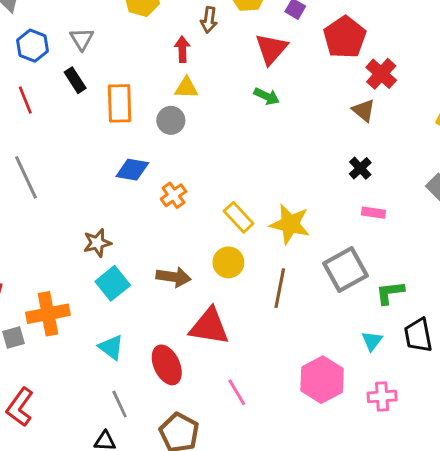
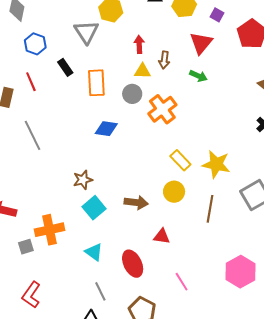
brown arrow: (209, 20) -> (164, 60), moved
gray triangle: (82, 39) -> (86, 32), moved, size x1.5
orange cross: (173, 195) -> (162, 109), moved, size x1.6
red triangle: (209, 326) -> (162, 236), size x0.6

